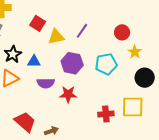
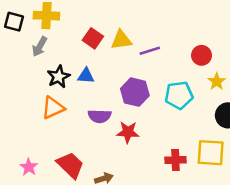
purple line: (82, 31) -> (150, 51), turned 35
yellow triangle: (56, 37) -> (121, 40), moved
blue triangle: (34, 61) -> (86, 76), moved

